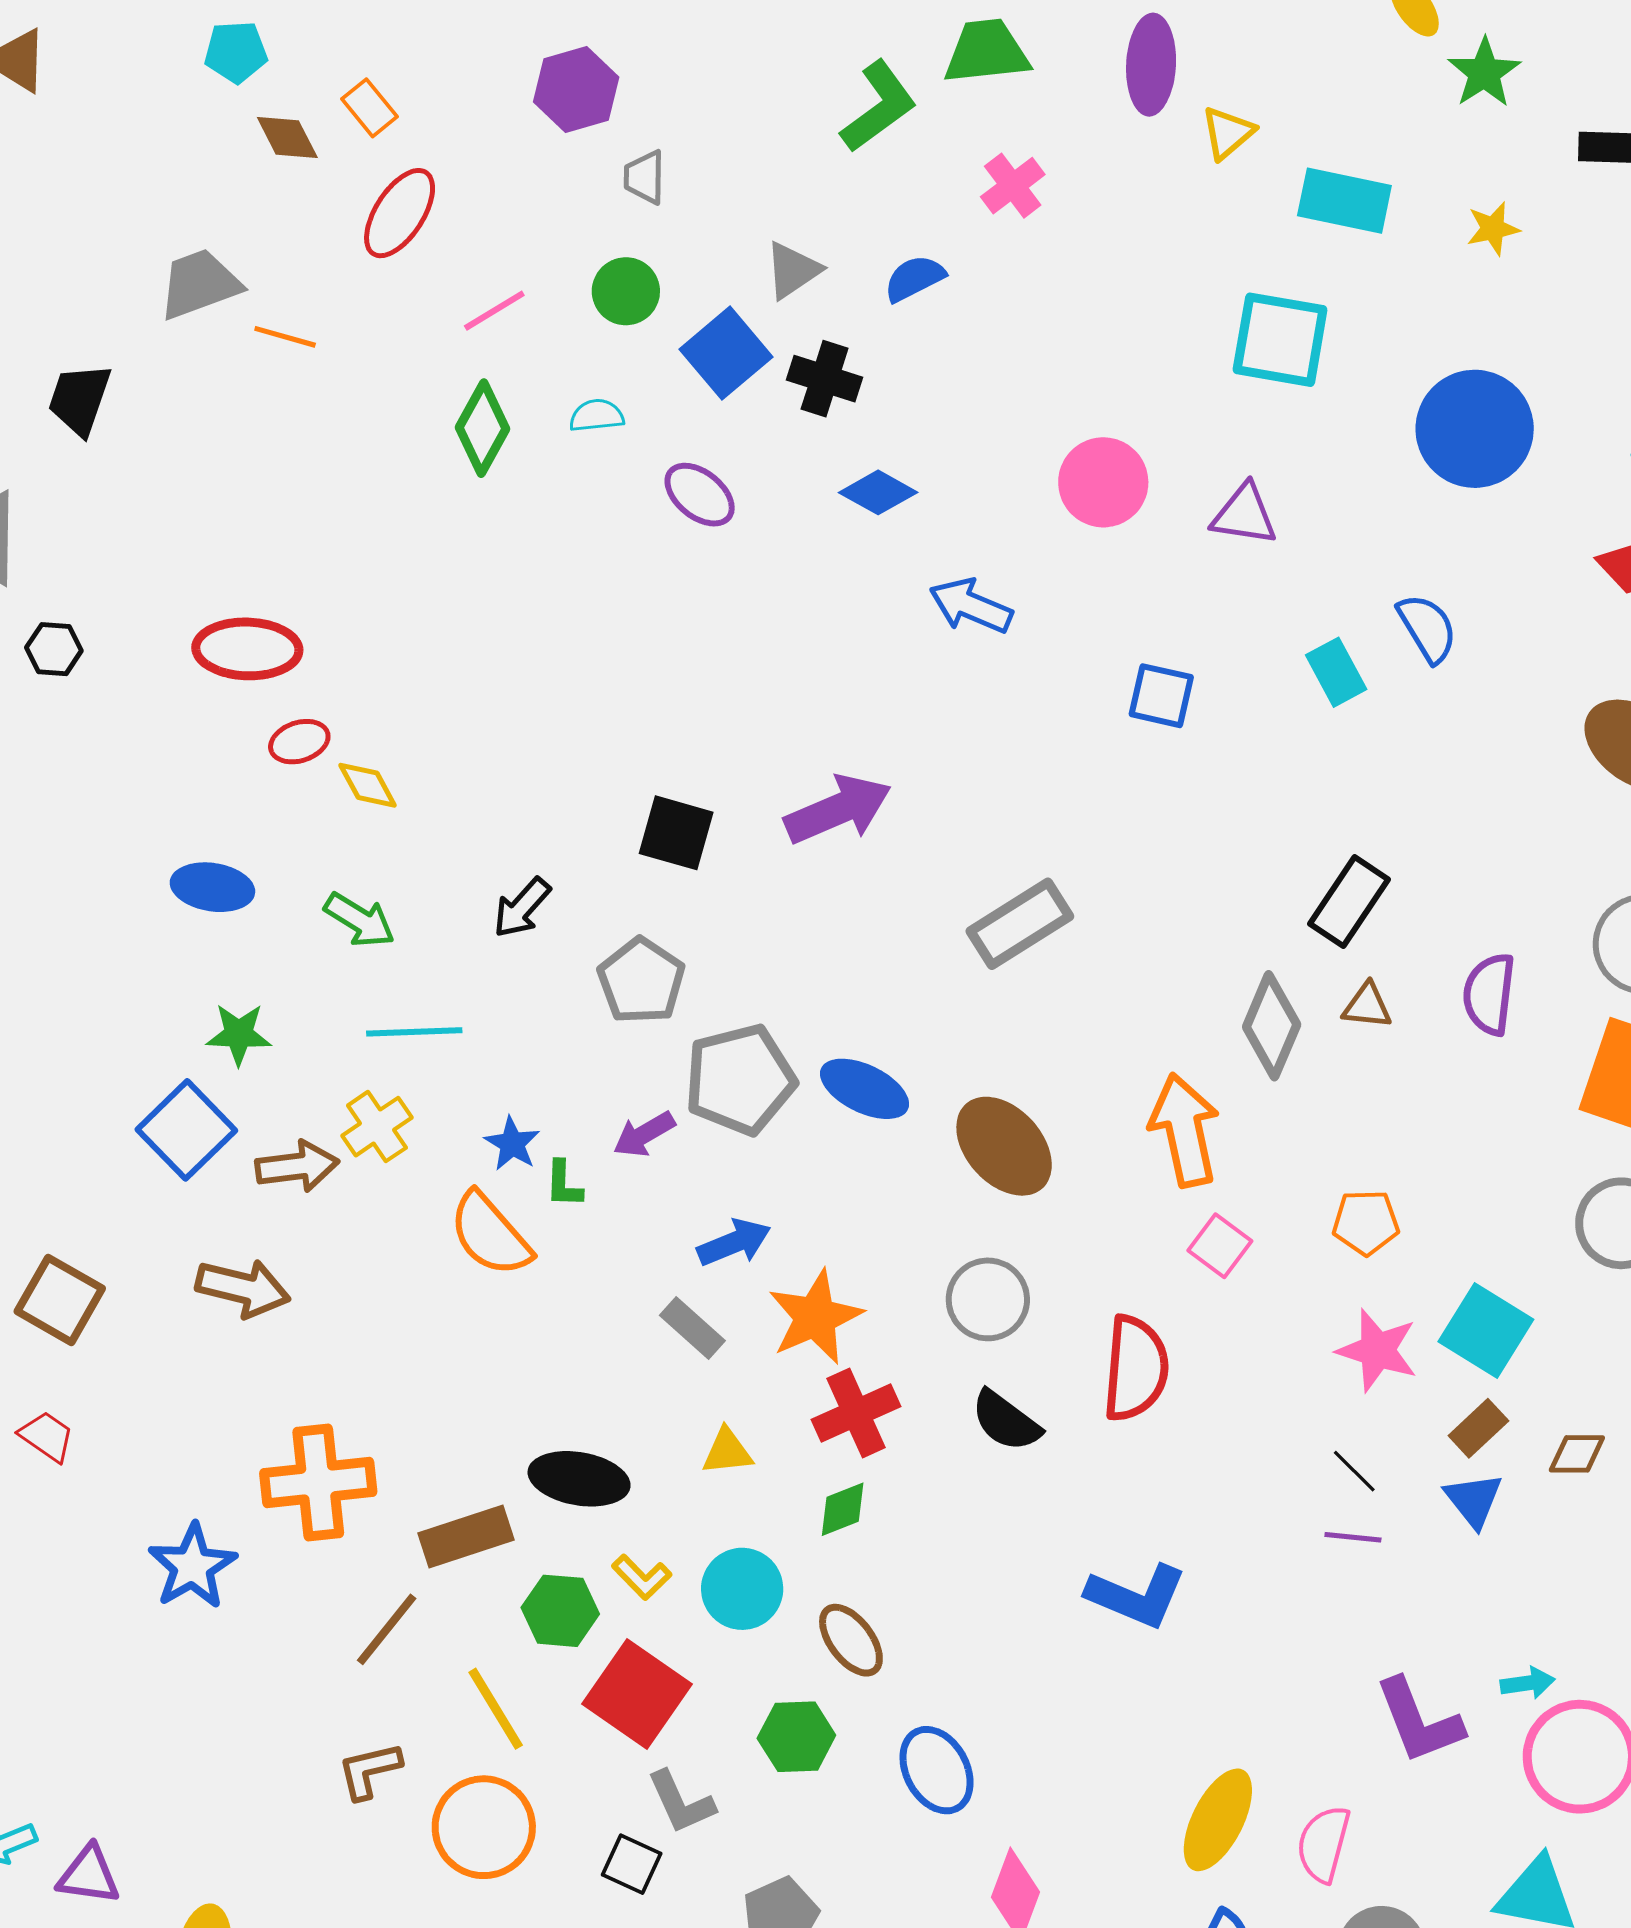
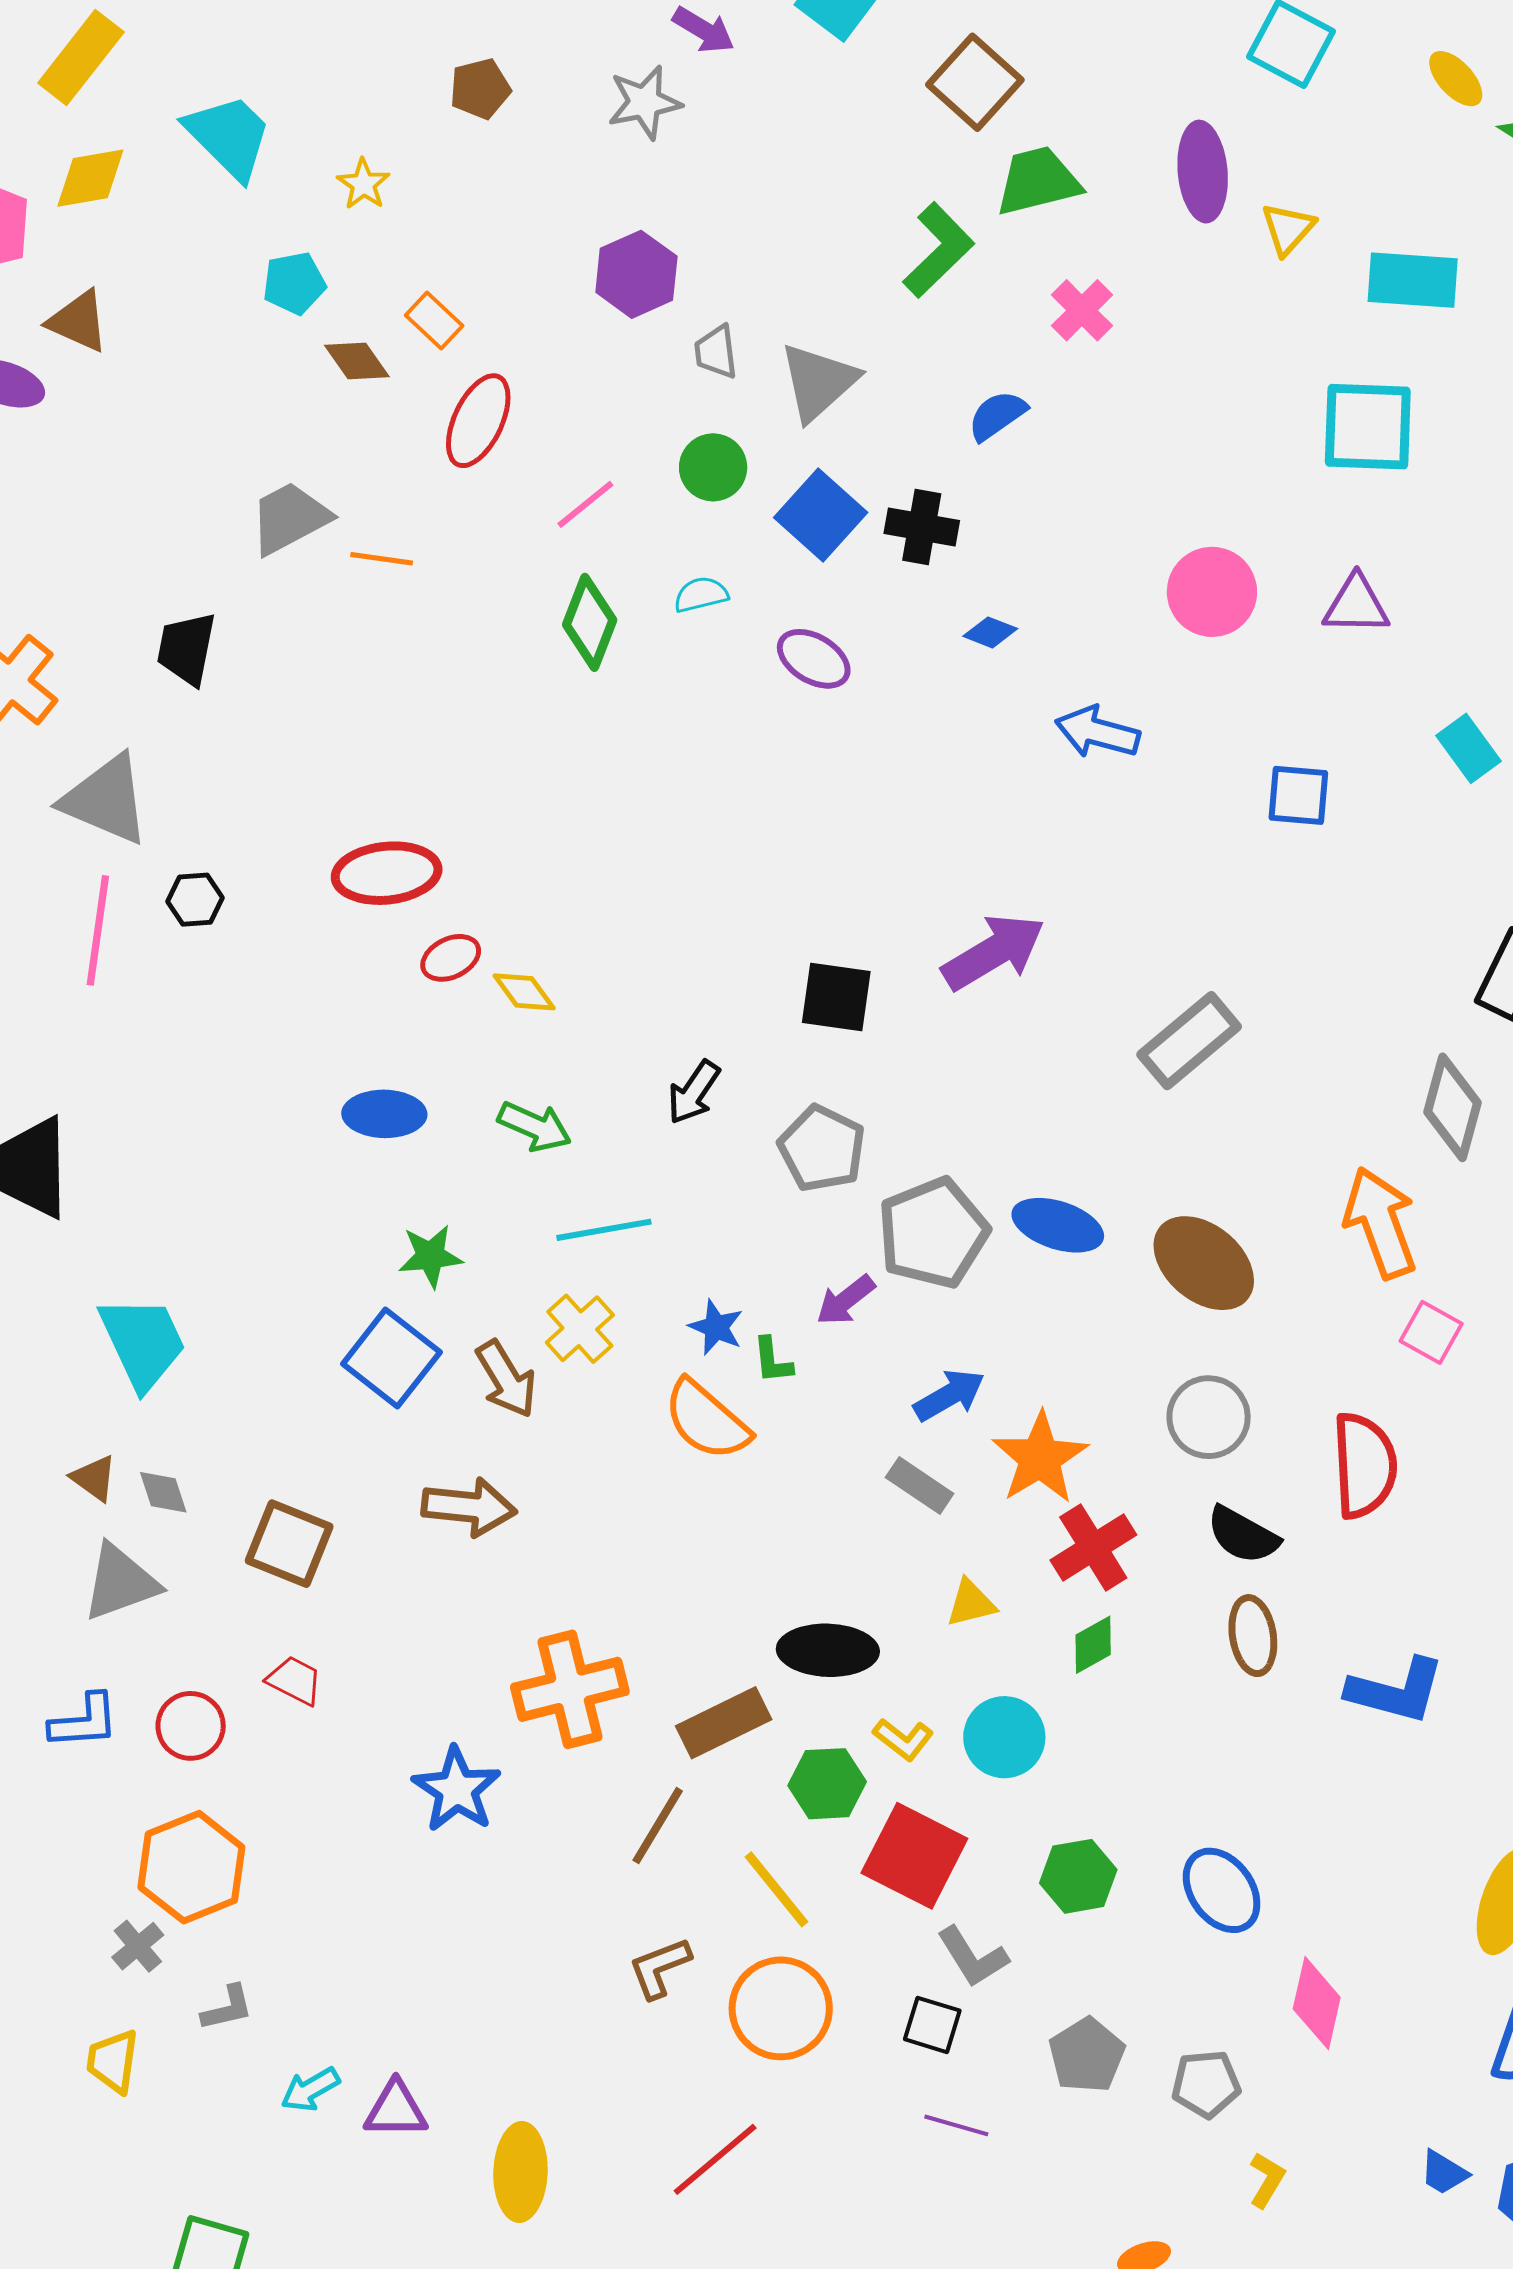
gray triangle: (793, 270) -> (818, 382), moved, size x1.4
blue diamond: (878, 492) -> (990, 632), size x0.7
brown arrow: (297, 1166) -> (506, 1379), turned 74
brown ellipse: (851, 1640) -> (1253, 1636), moved, turned 36

